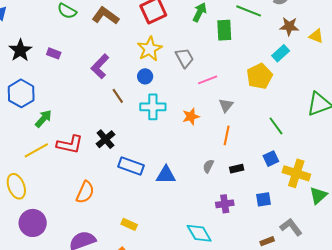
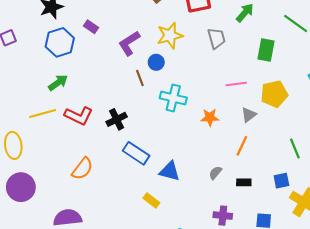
green rectangle: (224, 30) -> (266, 50), moved
yellow star: (150, 49) -> (170, 36), moved
purple rectangle: (54, 53) -> (91, 27), moved
gray trapezoid: (185, 58) -> (216, 38), moved
blue circle: (145, 76) -> (156, 62), moved
yellow pentagon: (260, 76) -> (274, 94), moved
blue hexagon: (21, 93) -> (60, 42), moved
yellow rectangle: (129, 224) -> (151, 200), moved

